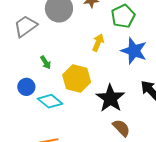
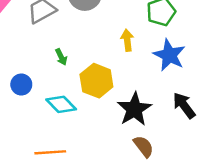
yellow arrow: (98, 43) -> (127, 40), turned -36
blue circle: (26, 87) -> (21, 84), moved

